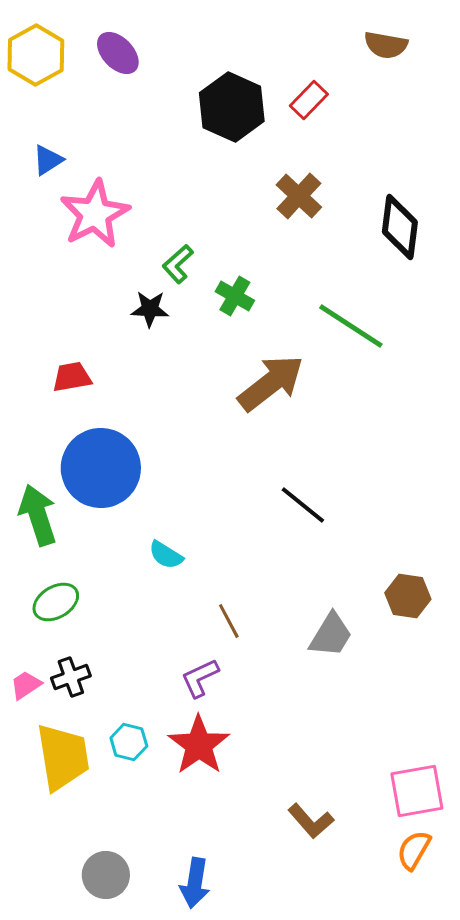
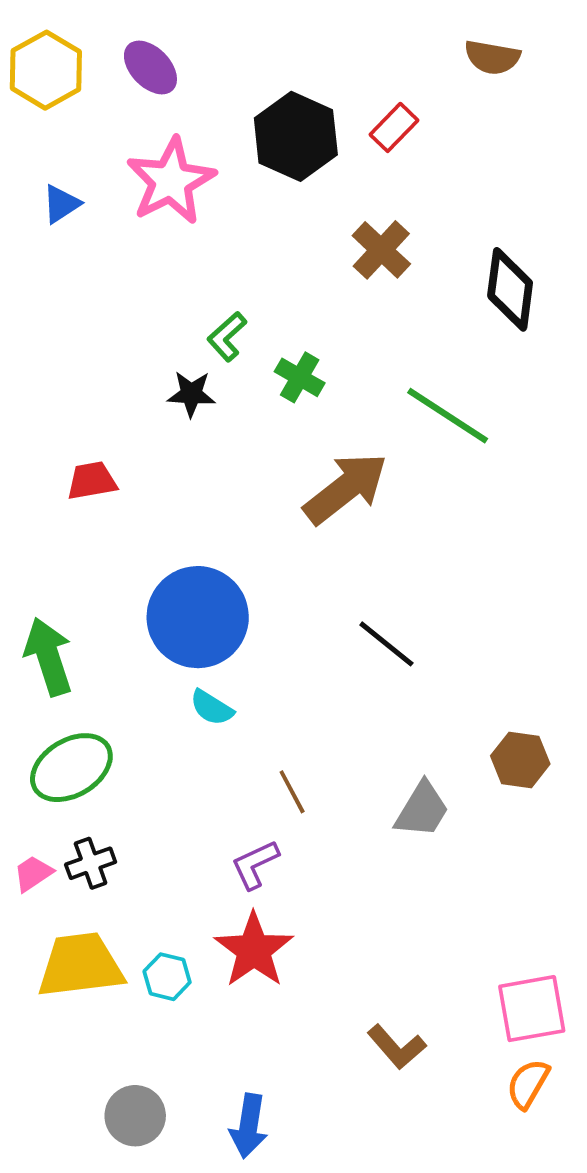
pink star: (95, 214) -> (171, 181), moved
blue circle: (101, 468) -> (198, 617), moved
green ellipse: (56, 602) -> (71, 768), size x1.4
cyan hexagon: (129, 742) -> (167, 977), moved
yellow trapezoid: (63, 757) -> (80, 965), turned -88

